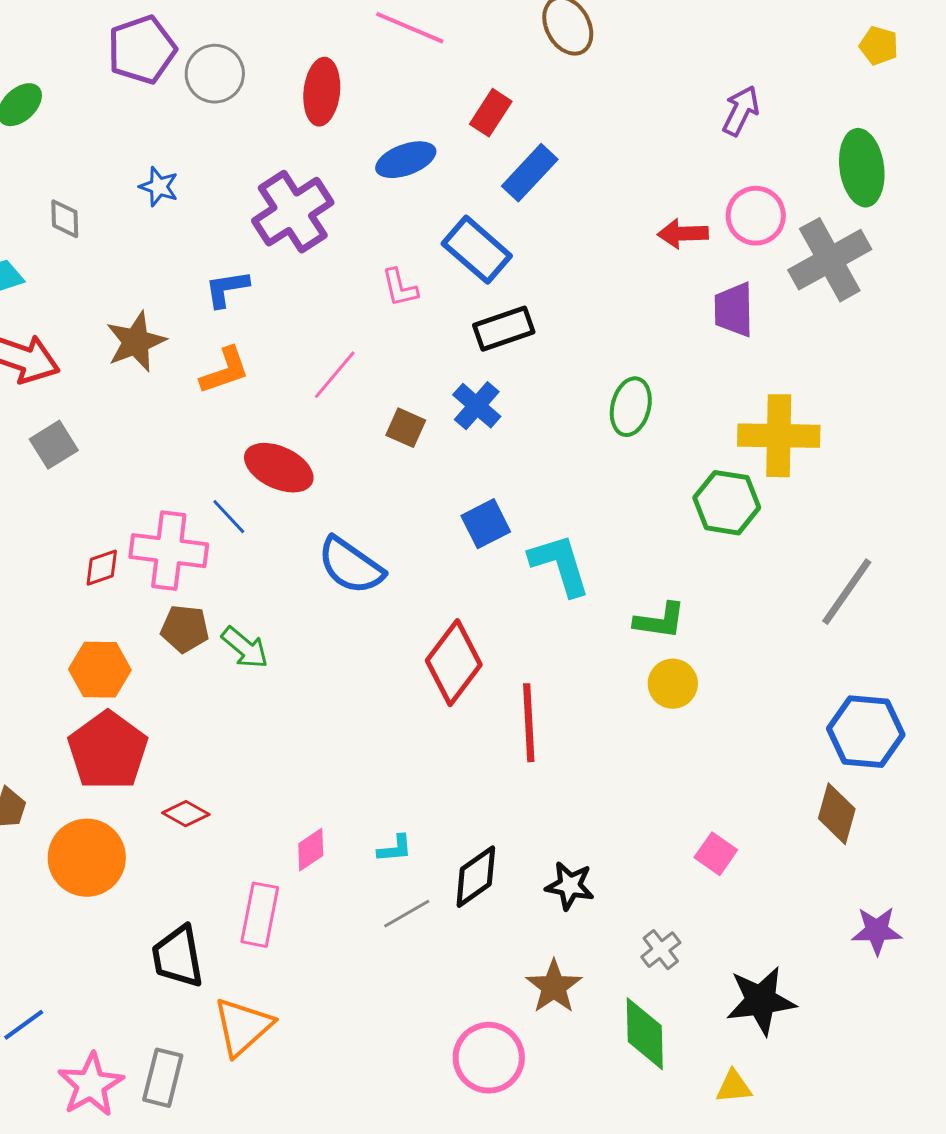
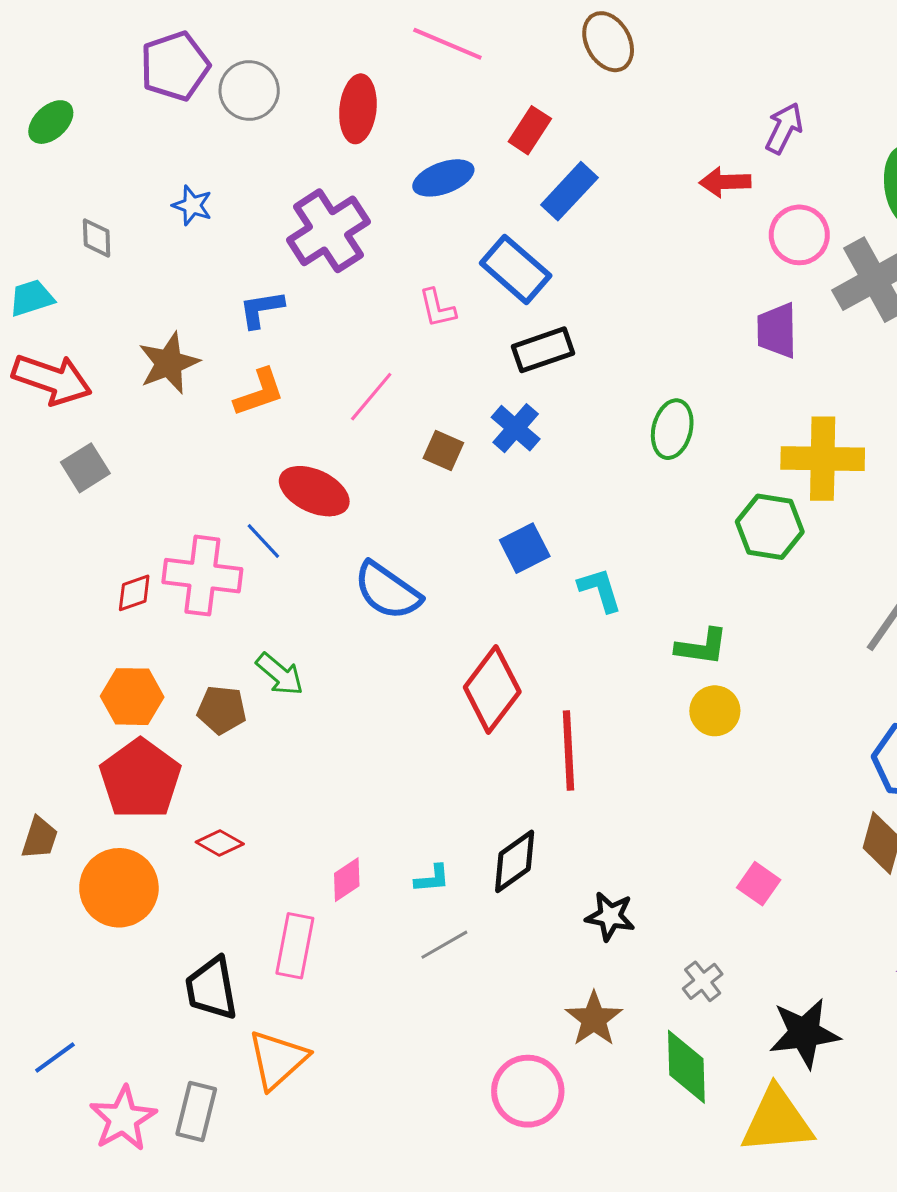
red arrow: (683, 234) -> (725, 182), moved
cyan L-shape: (560, 565) -> (600, 590), size x0.7
brown pentagon: (185, 629) -> (222, 710), moved
black diamond: (476, 877) -> (515, 861), moved
yellow triangle: (734, 1087) -> (777, 1121), size x2.0

